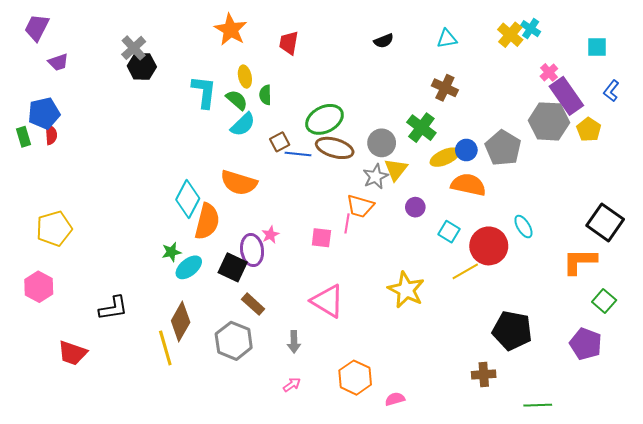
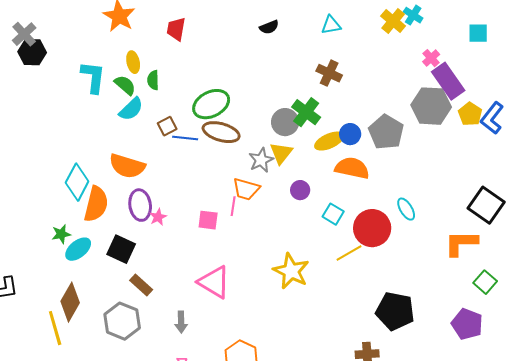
blue L-shape: (611, 91) -> (492, 118), moved, size x1.5
gray circle: (382, 143) -> (285, 122), moved
purple ellipse: (252, 250) -> (140, 205), moved

